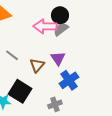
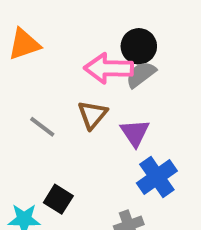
brown triangle: (37, 65) -> (93, 115), moved
black square: (20, 91) -> (58, 199), size x0.6

